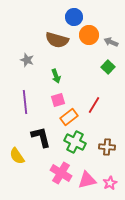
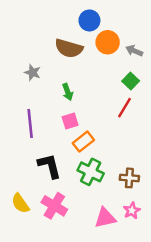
red line: (94, 105) -> (125, 108), moved
yellow semicircle: (17, 156) -> (20, 203), moved
pink cross: (61, 173) -> (54, 206), moved
pink star: (110, 183) -> (132, 211), moved

